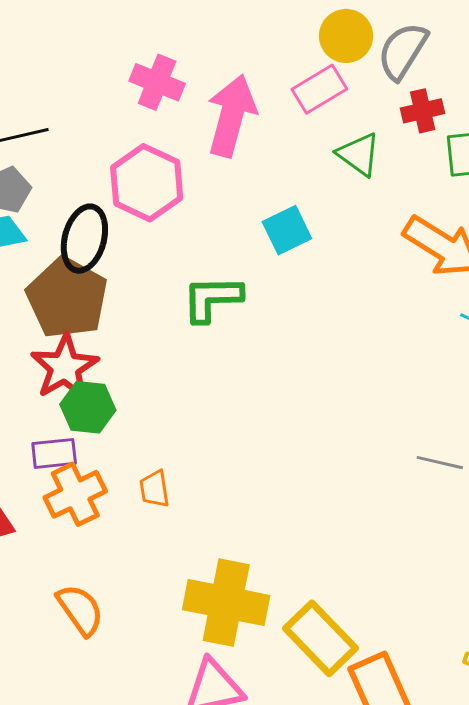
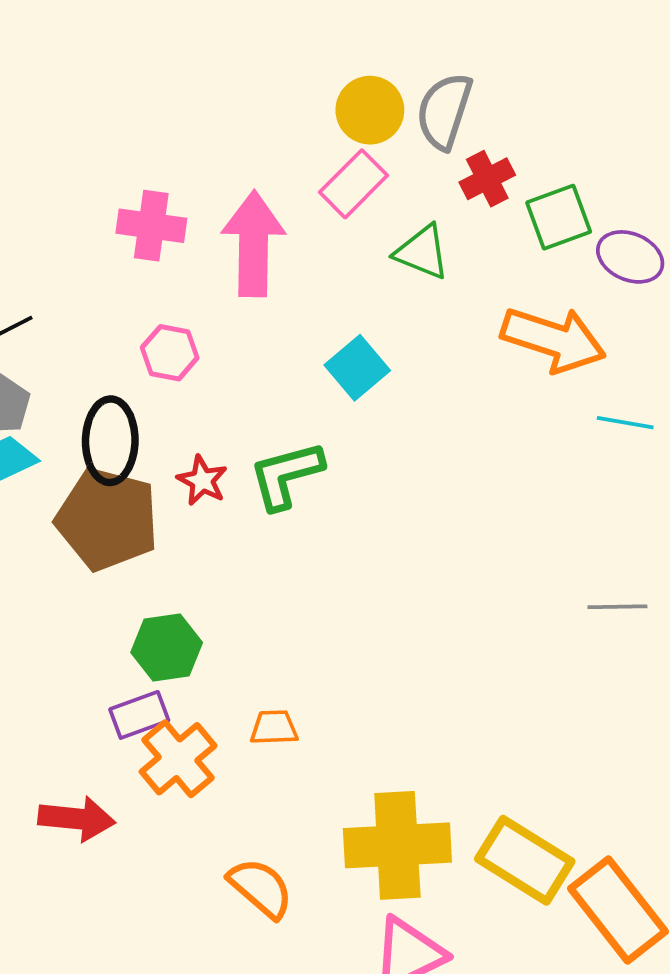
pink hexagon: (147, 183) -> (170, 353), size x0.6
red star: (65, 367) -> (202, 480), moved, size x0.6
orange trapezoid: (154, 489) -> (274, 728), turned 111
orange semicircle: (80, 610) -> (261, 888), moved

